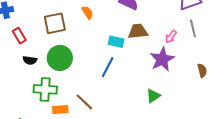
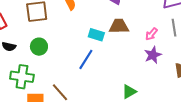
green circle: (60, 58) -> (39, 47), size x0.7
purple star: (162, 59) -> (153, 55), moved, size x0.7

